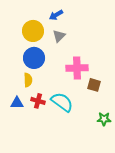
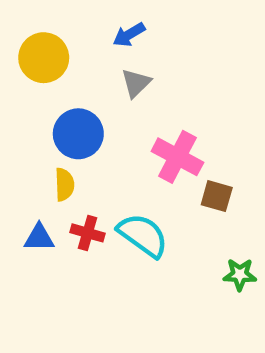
yellow circle: (33, 31) -> (44, 58), moved
pink cross: (77, 68) -> (177, 157), turned 30

